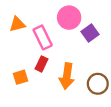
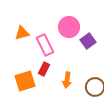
orange arrow: (67, 76) -> (67, 80), size x0.7
orange square: (21, 77) -> (25, 81), size x1.5

